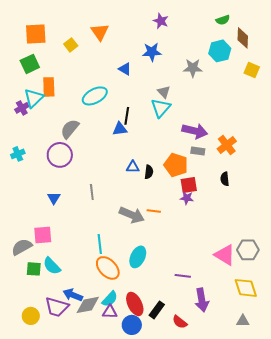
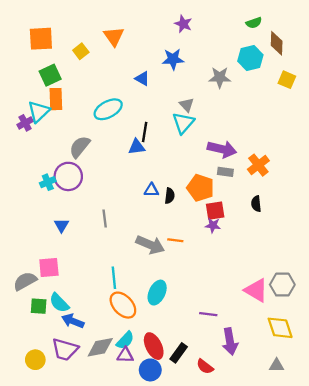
green square: (30, 64) -> (50, 75), moved
cyan cross: (18, 154) -> (48, 182), moved
blue arrow: (73, 295) -> (73, 321), moved

